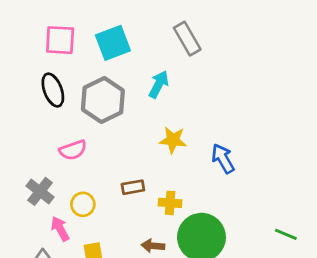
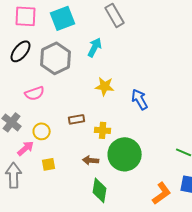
black ellipse: (53, 90) -> (21, 51), turned 60
pink arrow: (60, 229) -> (26, 148), turned 78

